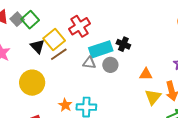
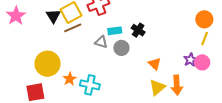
cyan rectangle: (101, 49) -> (115, 31), size x0.6
orange triangle: (146, 74) -> (155, 64), turned 32
yellow circle: (32, 83) -> (48, 64), moved

